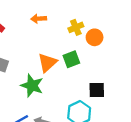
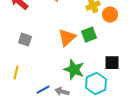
green star: (32, 86) -> (74, 70), moved

